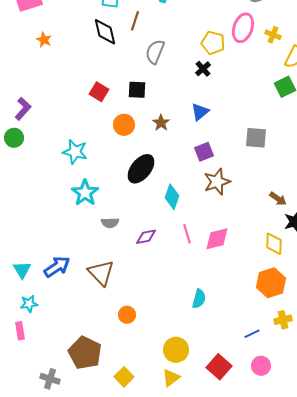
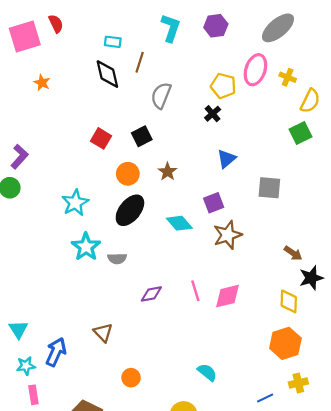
black square: (137, 90) -> (142, 136), turned -30
blue triangle: (200, 112) -> (226, 159), moved
cyan star: (75, 152) -> (75, 203), turned 30
black ellipse: (141, 169) -> (130, 210), moved
cyan diamond: (172, 197) -> (179, 223), moved, turned -60
gray semicircle: (110, 223) -> (117, 259), moved
blue arrow: (57, 267) -> (56, 352), moved, turned -32
brown triangle: (101, 273) -> (103, 333), size x0.7
cyan semicircle: (199, 299) -> (207, 372), moved, turned -66
pink rectangle: (20, 331) -> (33, 395), moved

